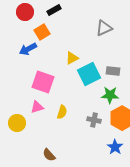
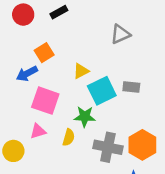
orange square: (42, 32) -> (44, 53), moved
blue arrow: (28, 49) -> (27, 74), moved
green star: (110, 95) -> (85, 117), moved
gray cross: (94, 120) -> (108, 147), size x1.6

